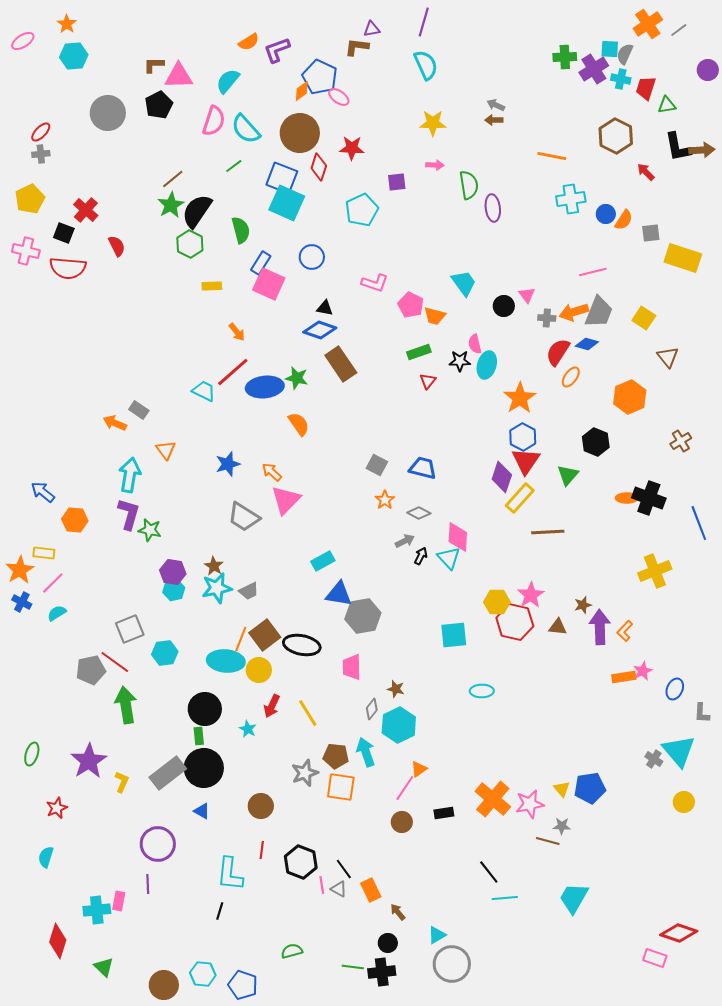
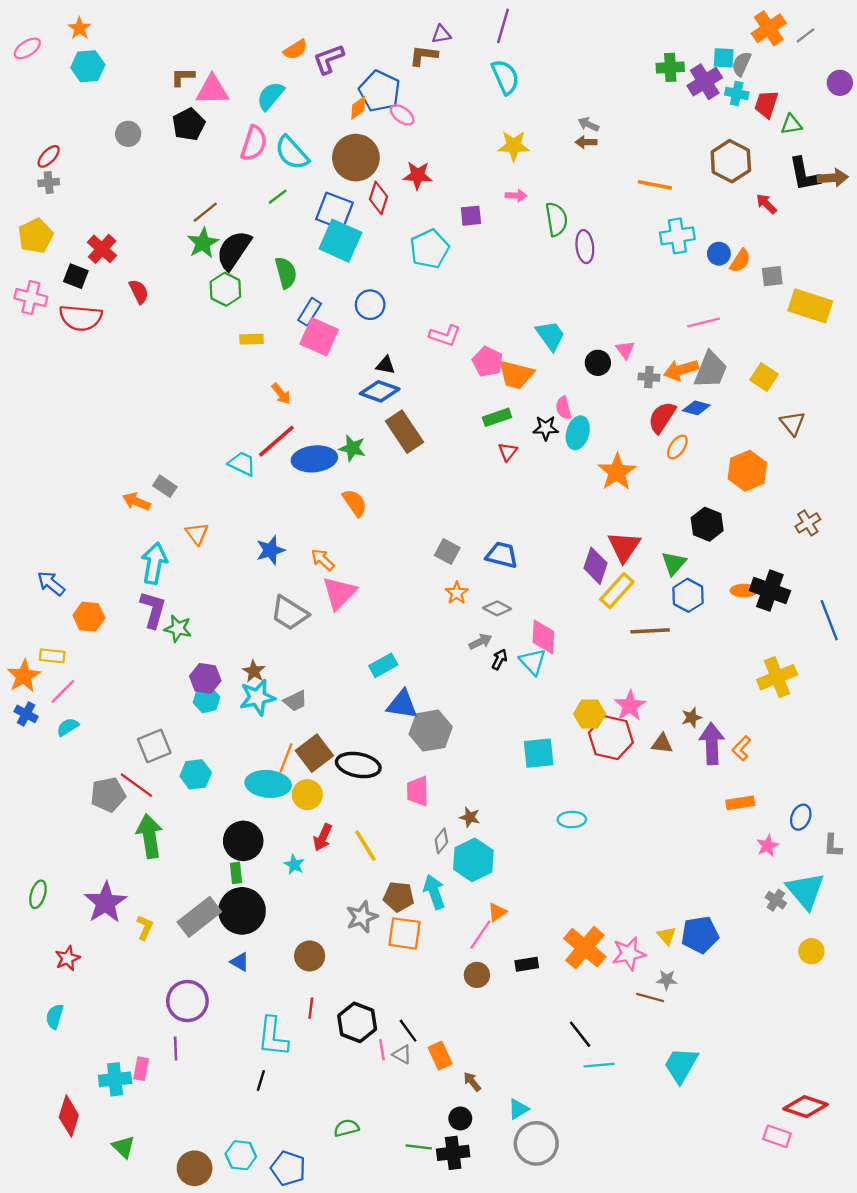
gray circle: (108, 113) -> (128, 134), size x0.6
orange trapezoid: (435, 316) -> (516, 375), size x1.4
blue hexagon: (523, 437) -> (688, 595), moved
pink star: (643, 671) -> (768, 846), moved

